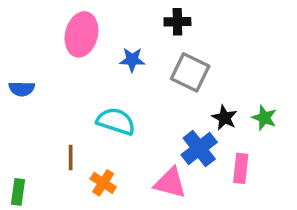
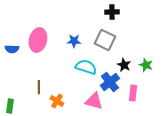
black cross: (177, 22) -> (112, 12), moved
pink ellipse: (81, 34) -> (38, 40), moved
blue star: (132, 60) -> (74, 41), moved
cyan semicircle: (116, 121) -> (86, 67), moved

